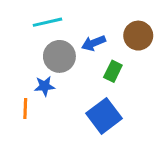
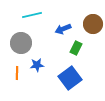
gray circle: (59, 56) -> (21, 43), moved
blue star: (45, 86) -> (37, 65), moved

